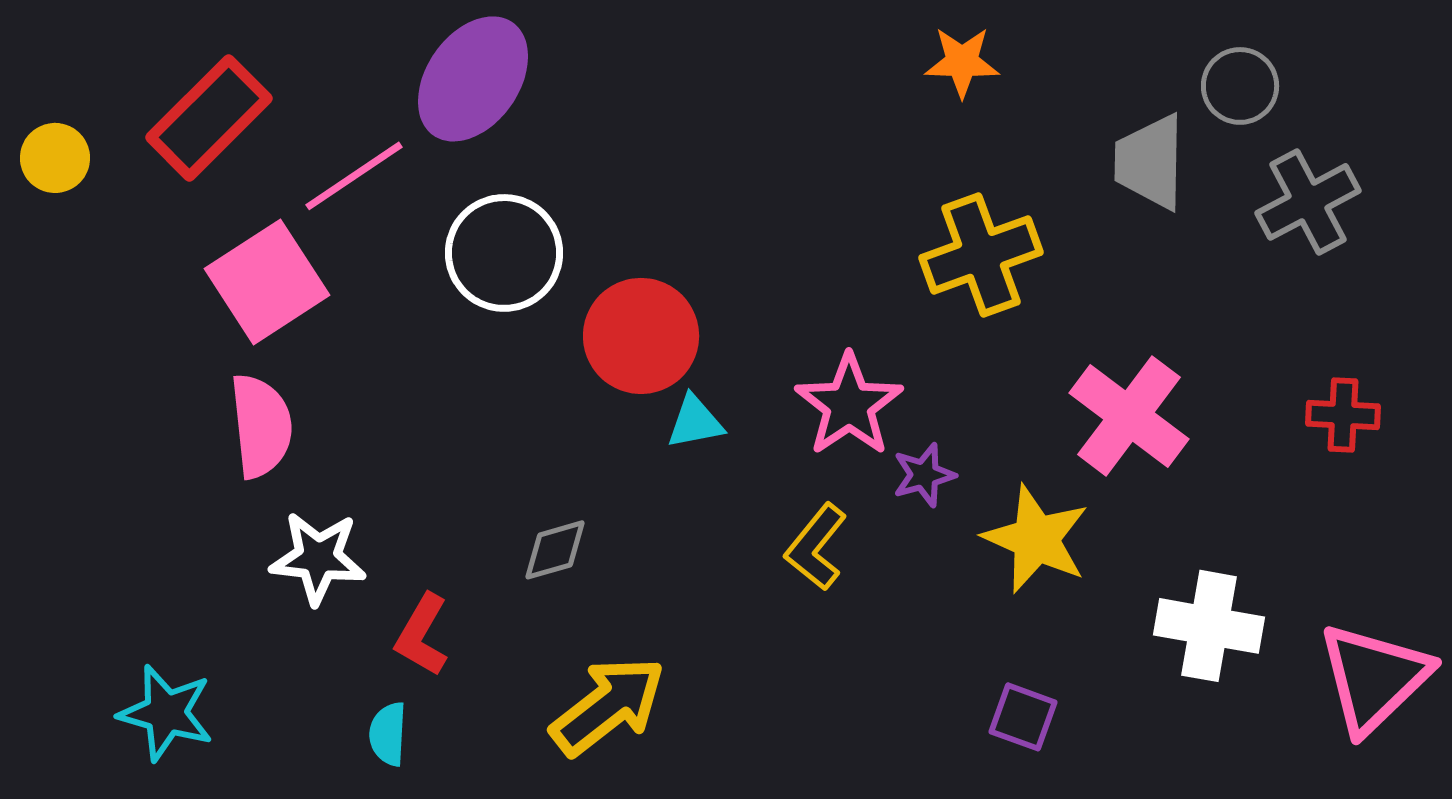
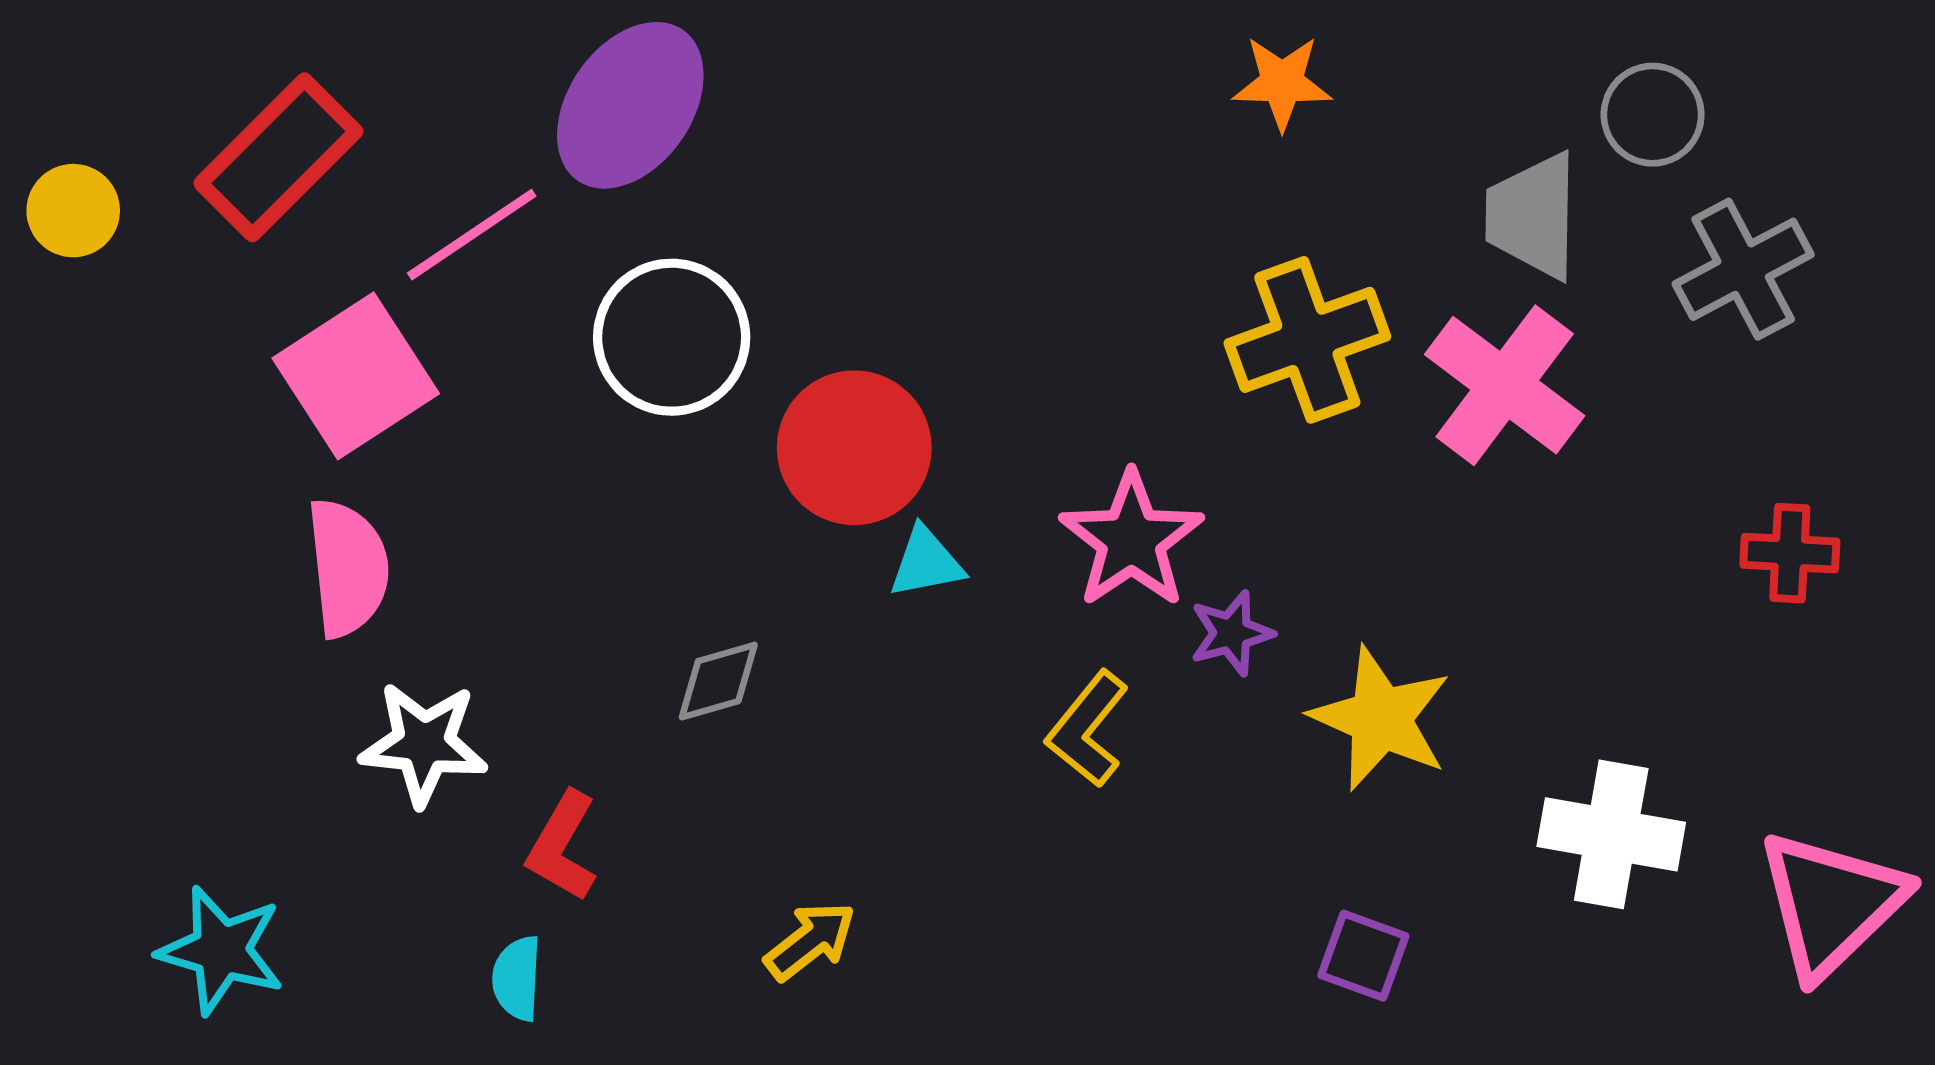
pink cross: (1129, 416) -> (1505, 385), moved
gray diamond: (555, 550) -> (718, 681), moved
yellow arrow: (608, 706) -> (810, 941), size x0.6

